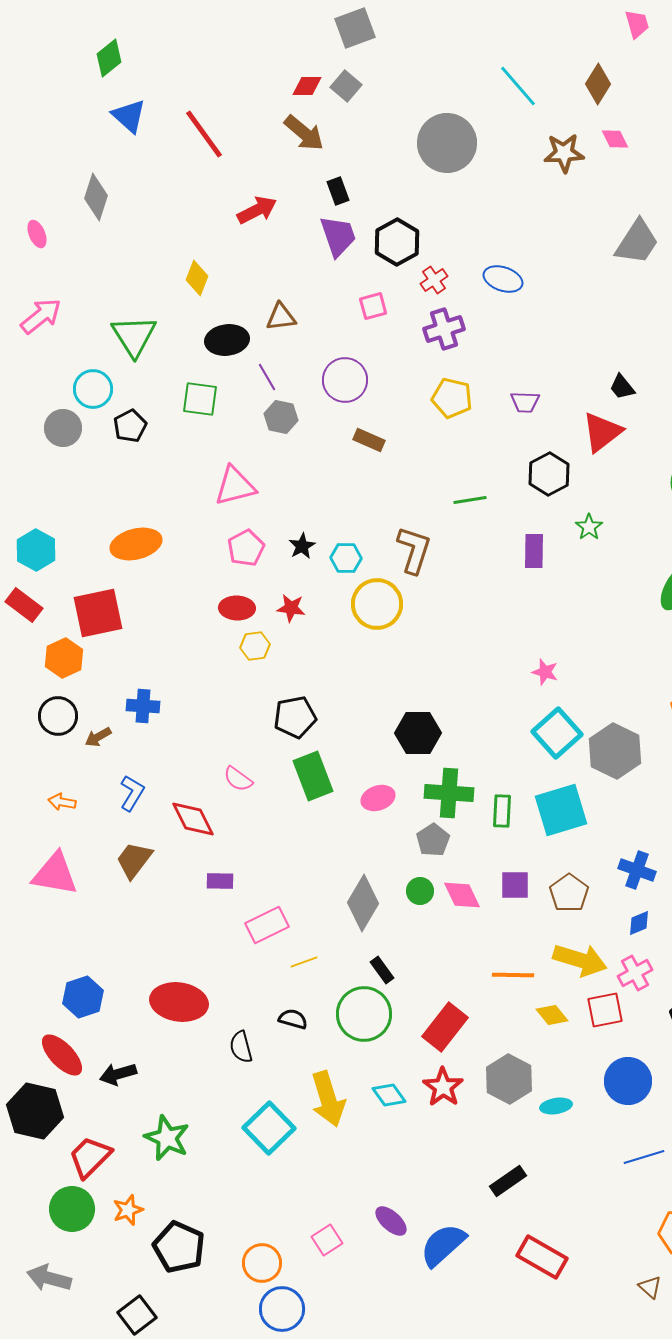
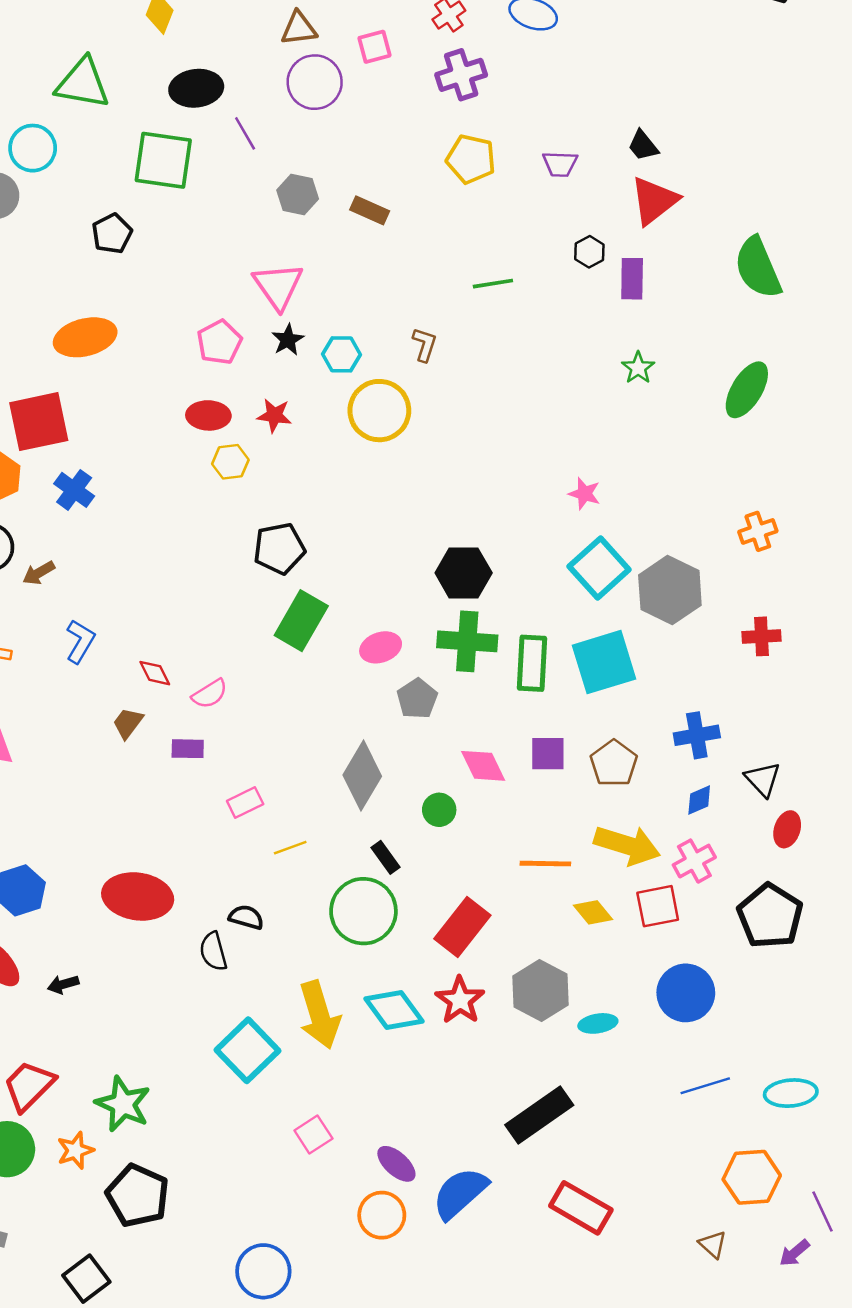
brown triangle: (281, 317) -> (299, 28), moved
green triangle: (134, 336) -> (83, 83), turned -48
purple circle: (345, 380) -> (315, 82), moved
black trapezoid: (622, 387) -> (643, 146), moved
green square: (200, 399) -> (163, 160), size x1.4
gray hexagon: (281, 417) -> (298, 194), moved
black pentagon: (130, 426) -> (112, 234), moved
black hexagon: (549, 474) -> (589, 252), size x0.6
pink triangle: (235, 486) -> (278, 286), moved, turned -51
green star: (589, 527) -> (638, 368), moved
brown L-shape: (414, 550) -> (425, 345), size x0.6
purple rectangle: (534, 551) -> (632, 279), moved
blue cross: (143, 706) -> (74, 490), moved, turned 32
black hexagon: (418, 733) -> (464, 573), moved
green rectangle: (313, 776) -> (301, 621), turned 51
pink semicircle: (238, 779) -> (210, 694), moved, turned -68
green rectangle: (502, 811) -> (532, 663), size x1.4
red diamond: (193, 819) -> (155, 673), size x0.6
gray pentagon: (433, 840) -> (417, 699), moved
brown trapezoid: (134, 860) -> (128, 723), moved, size x0.7
blue cross: (637, 870) -> (697, 735), turned -30
green circle: (420, 891) -> (439, 810), moved
pink rectangle: (267, 925) -> (245, 802), size x0.7
black semicircle: (293, 1019) -> (246, 917), moved
black arrow: (118, 1074) -> (63, 984), size x0.7
cyan diamond: (389, 1095) -> (394, 1010), size x1.4
green star: (167, 1138) -> (123, 1104), moved
black rectangle: (508, 1181) -> (539, 1115), size x1.5
pink square: (327, 1240) -> (313, 1135), moved
orange circle: (262, 1263) -> (382, 1215), moved

